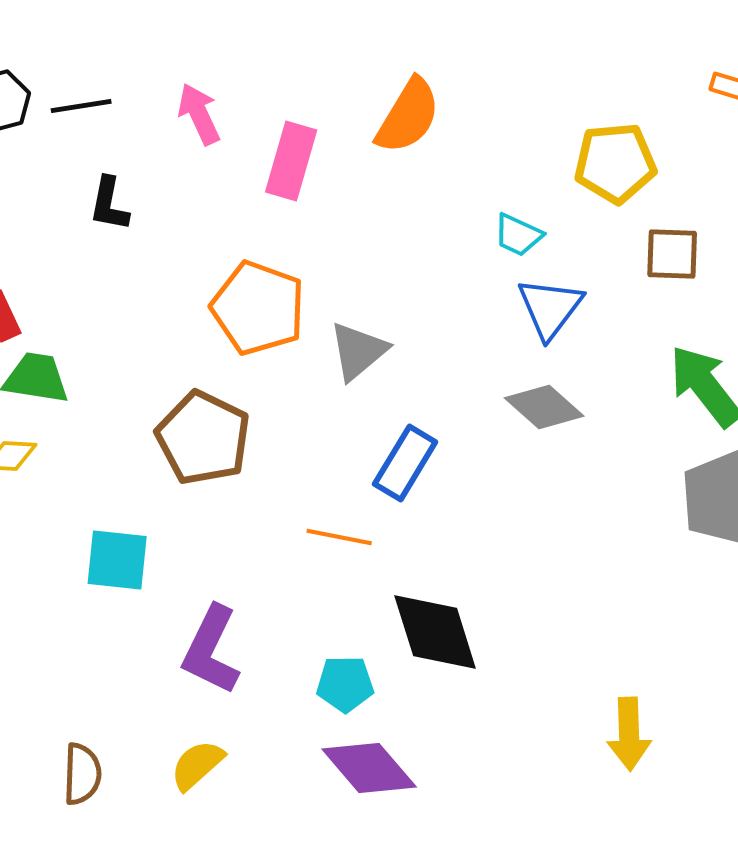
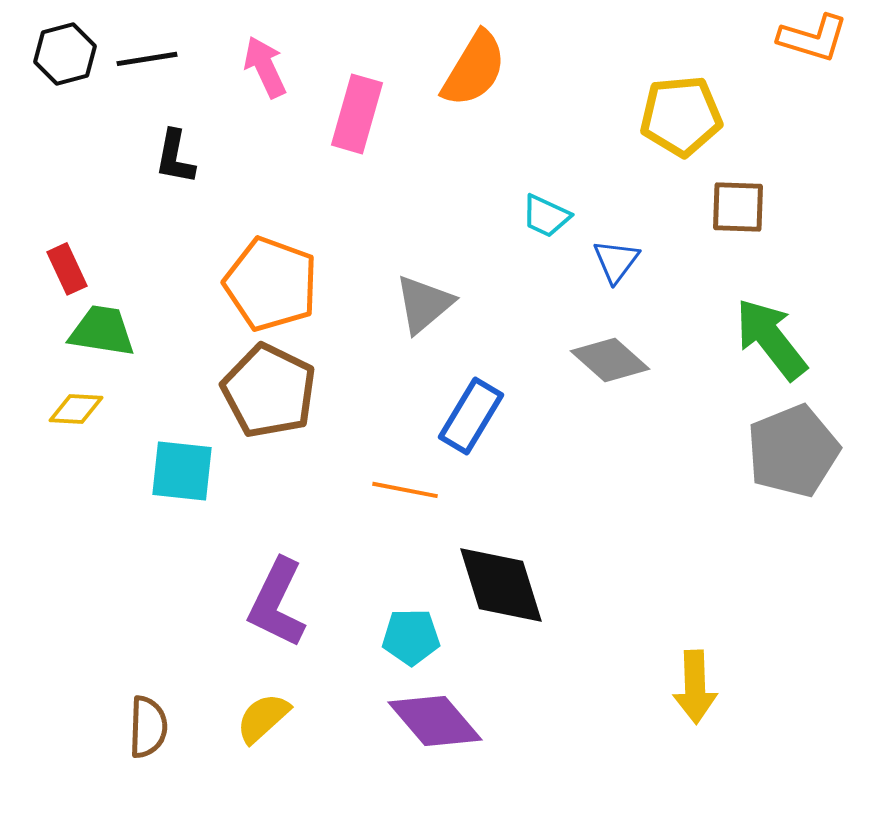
cyan trapezoid: (518, 235) -> (546, 216), moved
orange pentagon: (258, 308) -> (271, 284), moved
blue triangle: (550, 308) -> (616, 261), size x0.7
cyan square: (117, 560) -> (182, 471), moved

